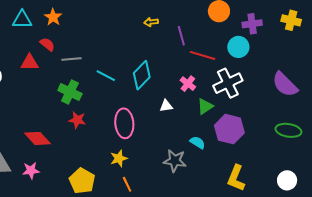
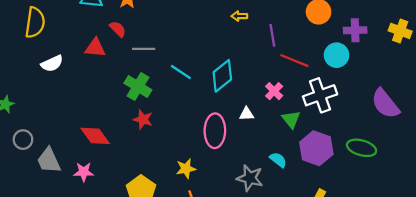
green triangle: (205, 106) -> (291, 119), turned -42
pink ellipse: (124, 123) -> (215, 131), moved
green ellipse: (288, 130) -> (362, 148), moved

